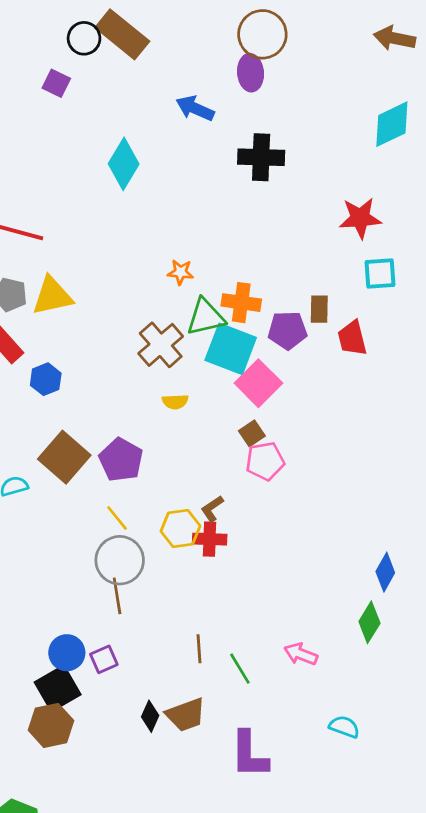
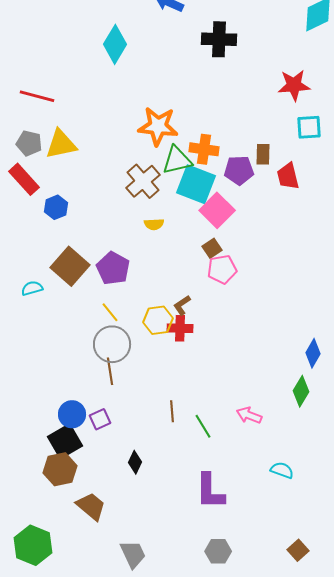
orange star: (180, 272) -> (158, 126), size x2.0
brown trapezoid: (186, 715) -> (91, 506), moved, turned -120

